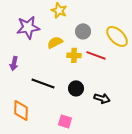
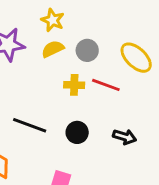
yellow semicircle: (55, 42) -> (53, 49), moved
black arrow: (102, 98) -> (125, 137), moved

